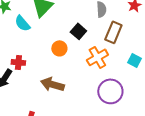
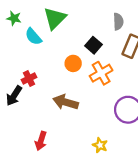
orange cross: (97, 57) -> (101, 73), moved
red cross: (18, 62) -> (29, 79), turned -32

